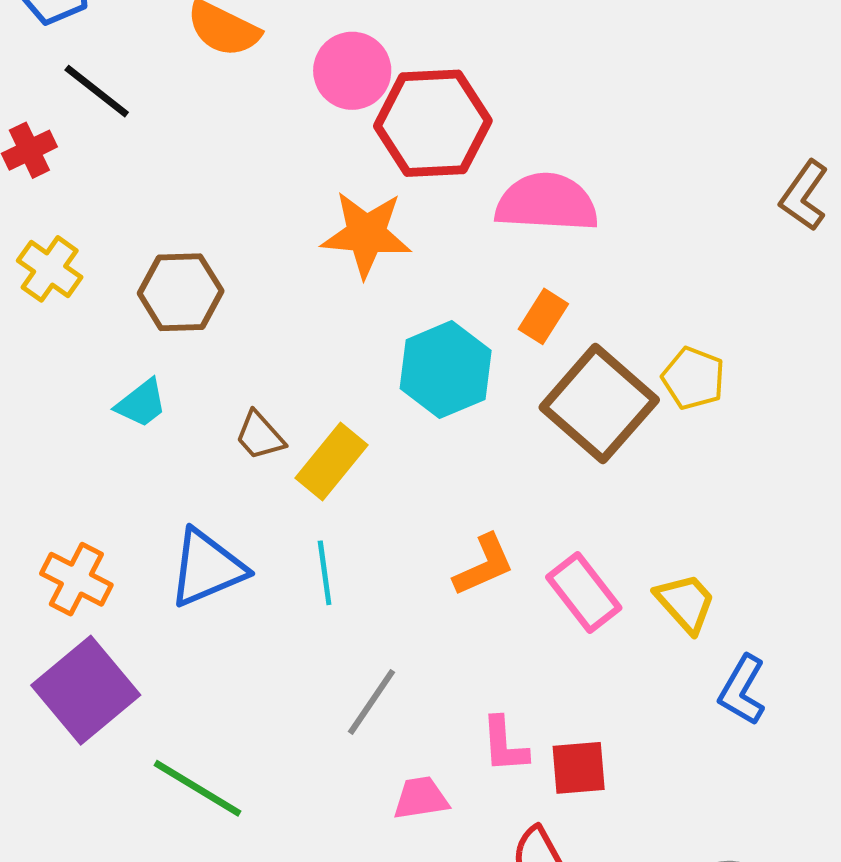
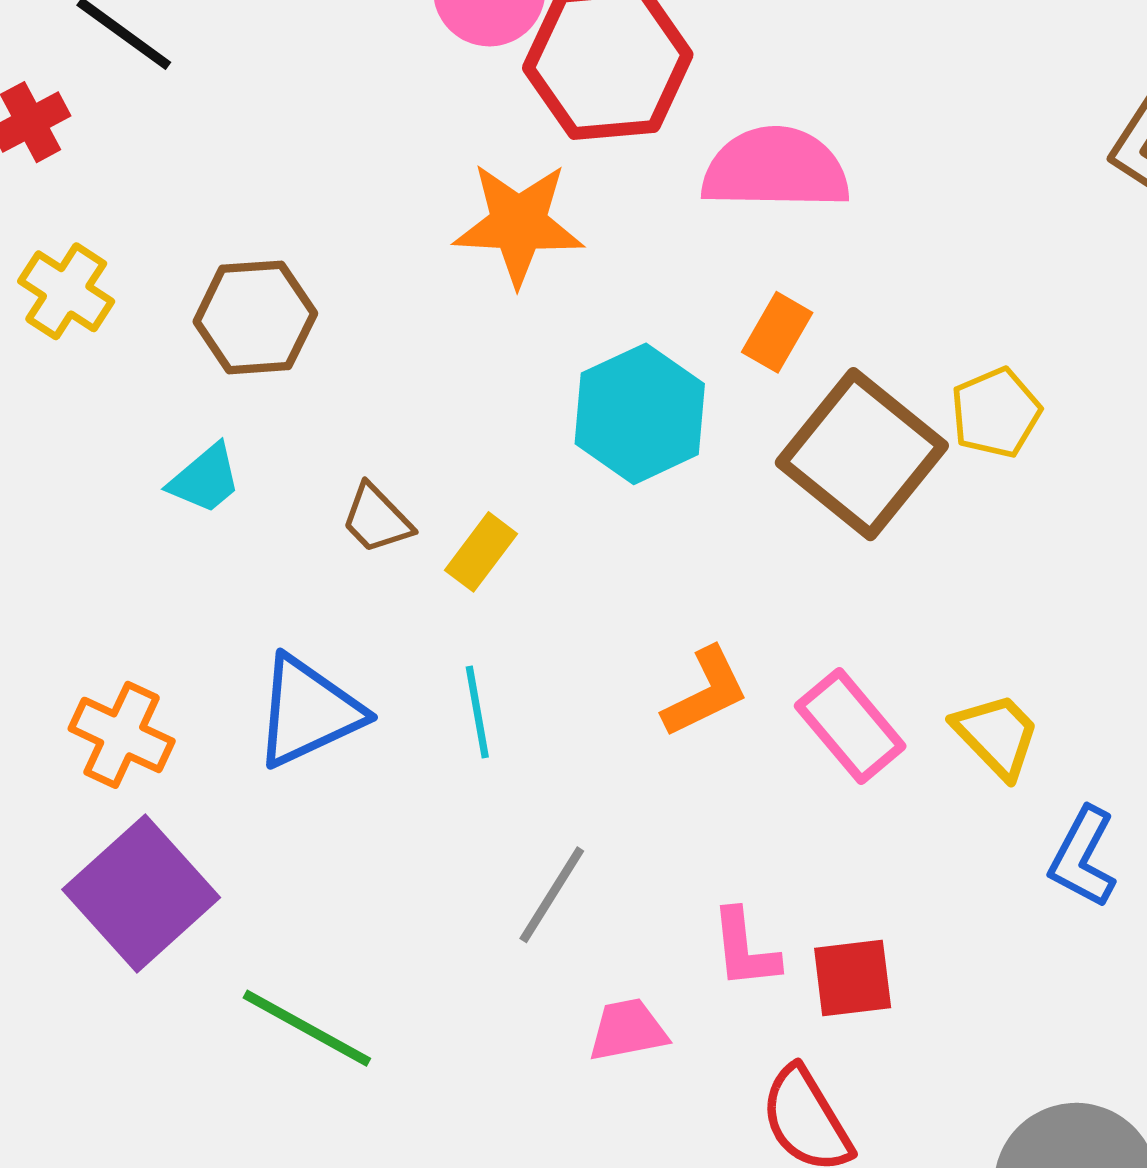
yellow pentagon: (693, 378) -> (996, 413), turned 30
yellow rectangle: (331, 461) -> (481, 552), size x0.7

